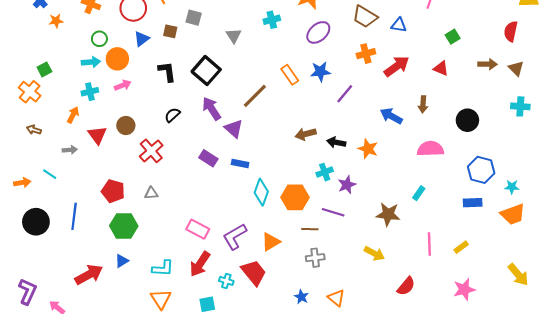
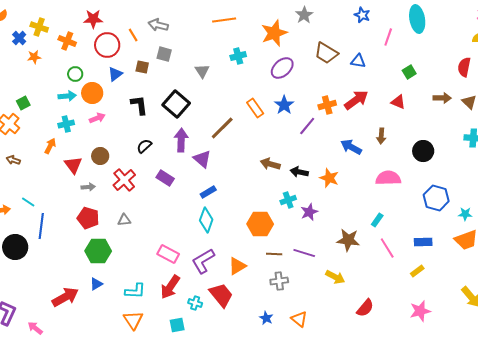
orange cross: (366, 54) -> (327, 105), moved
blue star: (320, 72) -> (284, 105), turned -30
purple arrow: (212, 109) -> (181, 140), turned 35
brown arrow: (306, 134) -> (270, 164), turned 30
gray arrow: (70, 150) -> (88, 187), moved
purple rectangle: (208, 158) -> (165, 178), moved
blue rectangle: (240, 164) -> (208, 192), turned -42
cyan diamond: (261, 192) -> (206, 220), moved
blue rectangle: (473, 203) -> (423, 242), moved
purple line: (333, 212) -> (304, 253), moved
blue line: (74, 216) -> (41, 226), moved
pink line: (429, 244) -> (387, 248), moved, turned -30

